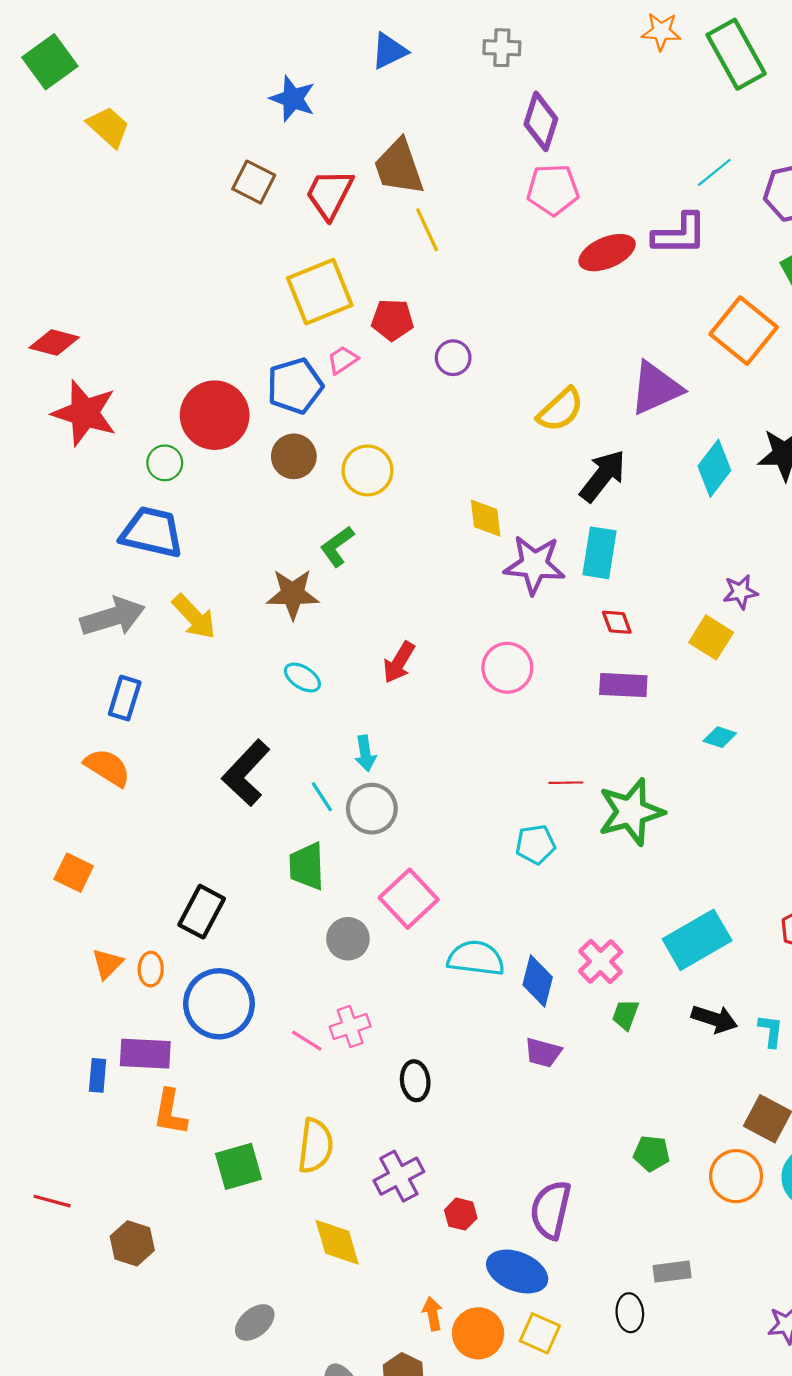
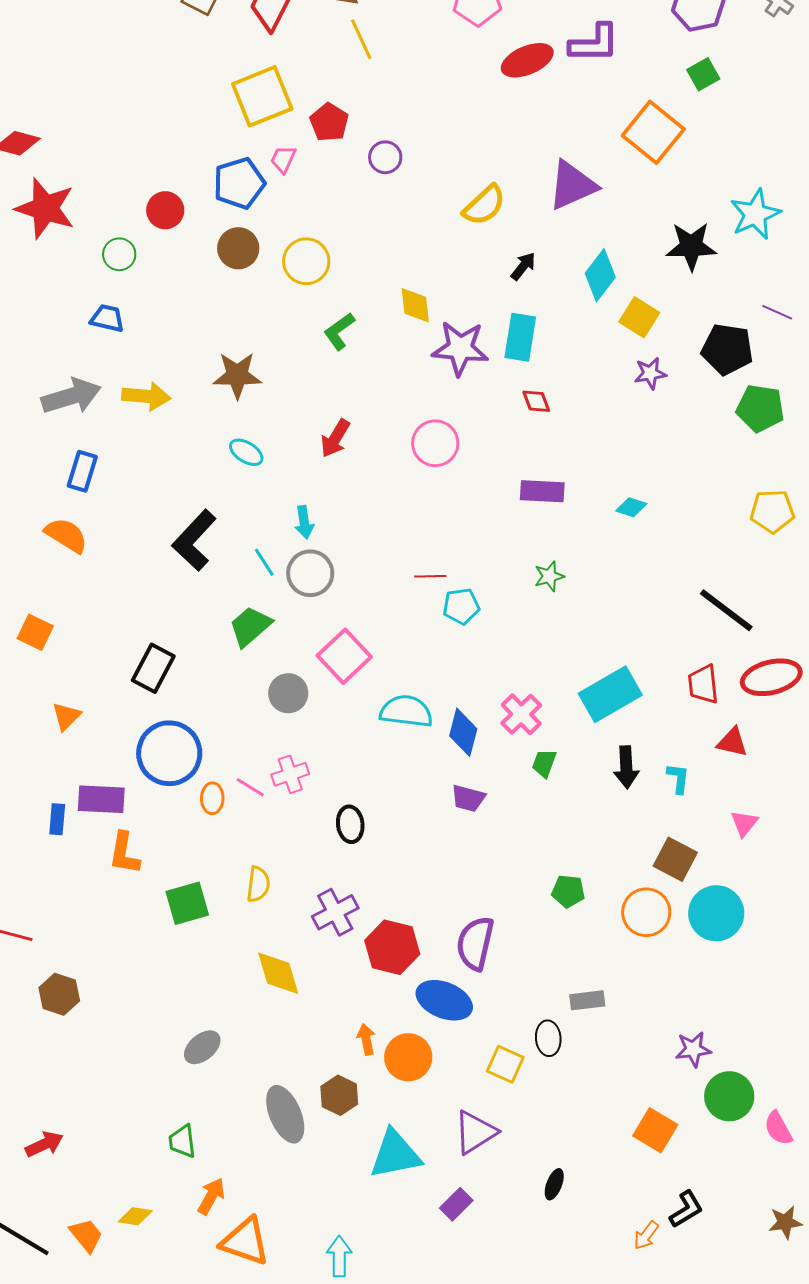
red pentagon: (392, 320) -> (329, 122), turned 30
pink trapezoid: (343, 360) -> (283, 159), turned -32
red circle: (215, 415) -> (165, 210), size x0.6
cyan diamond: (714, 468) -> (600, 275), moved
black arrow: (603, 476) -> (523, 266), size x0.6
blue trapezoid: (152, 532) -> (107, 318), size x0.6
green L-shape: (337, 546) -> (339, 331), moved
yellow arrow: (194, 617) -> (146, 396), turned -42
yellow square: (711, 637) -> (639, 317), moved
purple rectangle: (623, 685) -> (542, 491), moved
red line: (566, 783) -> (430, 576), moved
green star: (631, 812) -> (549, 576), size x0.5
green trapezoid: (307, 866) -> (250, 626), turned 51
orange ellipse: (151, 969) -> (212, 798), moved
black arrow: (714, 1019) -> (626, 767), turned 69
yellow semicircle: (315, 1146) -> (258, 884), size x0.7
red hexagon: (461, 1214) -> (392, 947), size x1.8
brown hexagon: (132, 1243) -> (59, 994), moved
yellow square: (540, 1333) -> (505, 1064), moved

